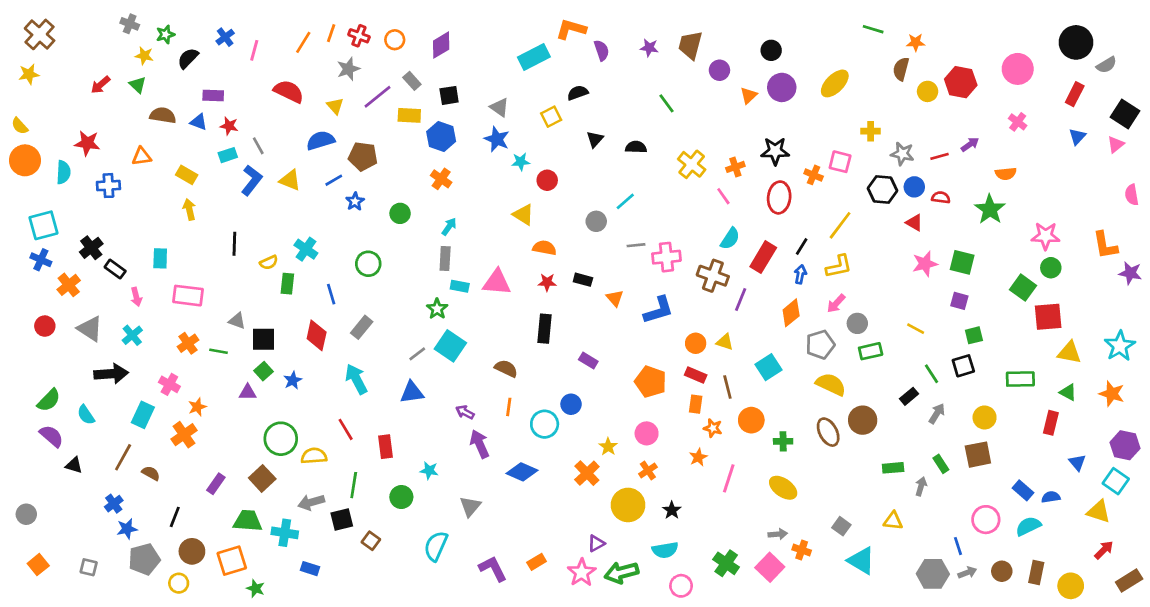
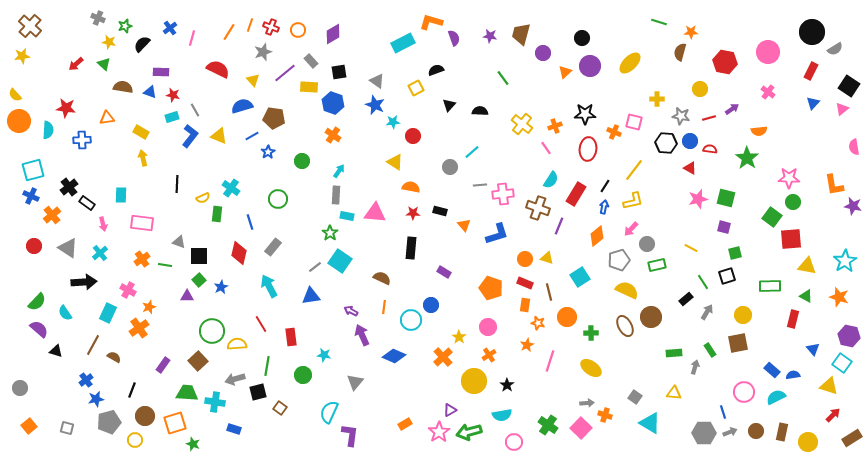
yellow circle: (928, 91) -> (700, 89), moved
purple L-shape: (493, 569) -> (350, 435), moved, turned 35

